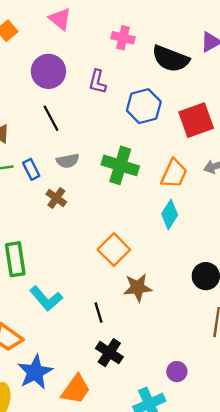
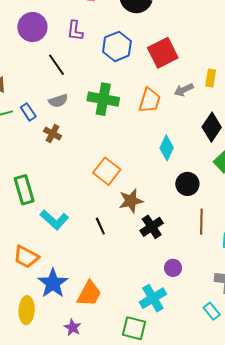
black line: (51, 118) -> (56, 65), moved
cyan diamond: (170, 214) -> (167, 148), moved
black cross: (109, 353) -> (152, 227), moved, turned 30

